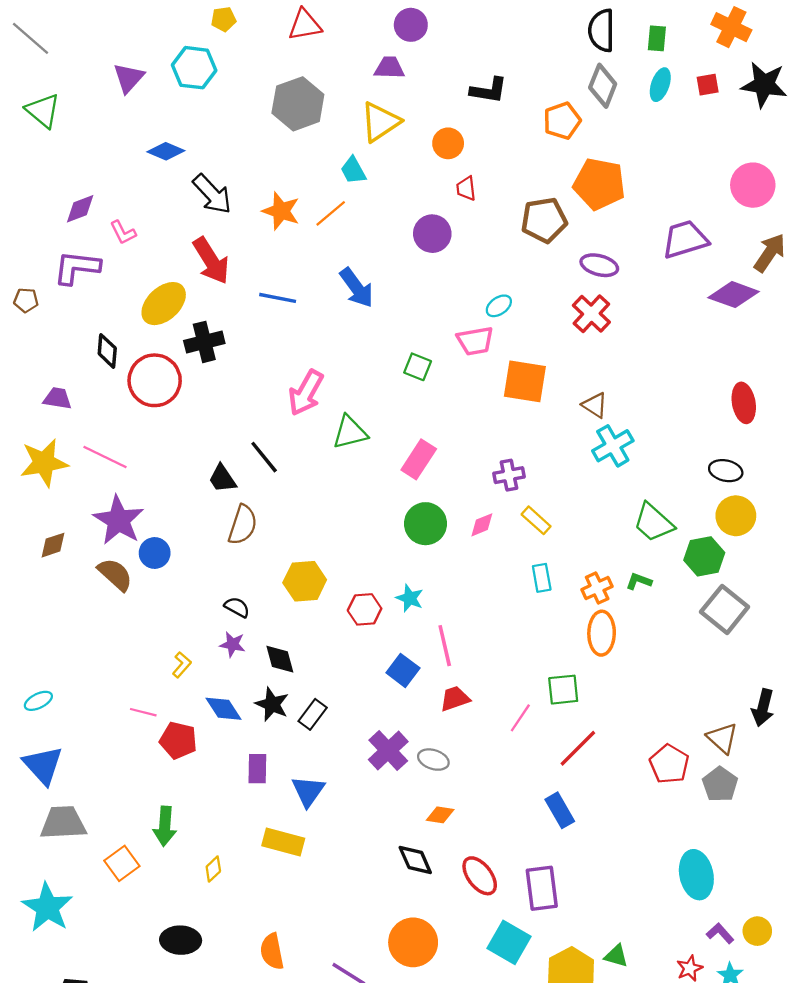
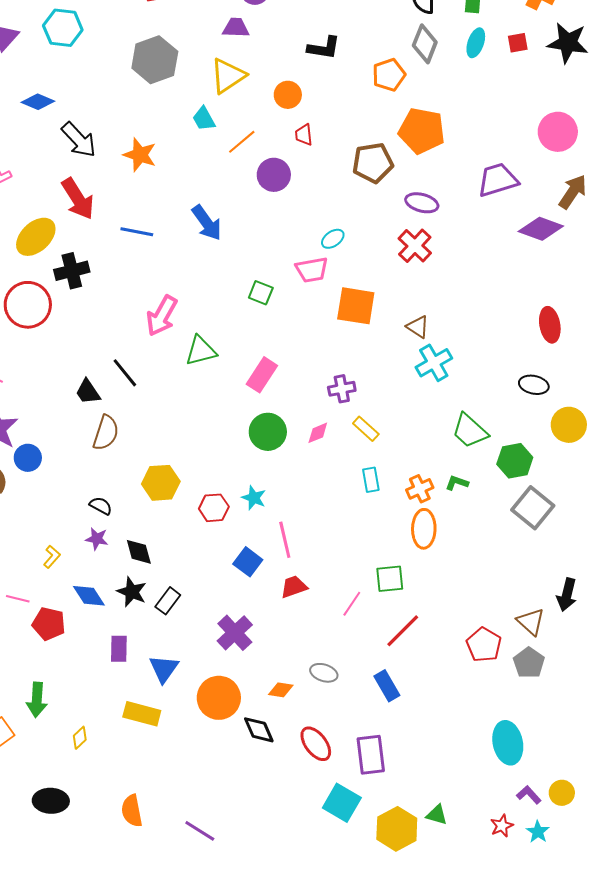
orange line: (331, 213) -> (242, 142), moved
yellow circle: (736, 516) -> (569, 425), moved
gray ellipse: (433, 760) -> (324, 673), moved
orange circle: (413, 942) -> (219, 698), moved

